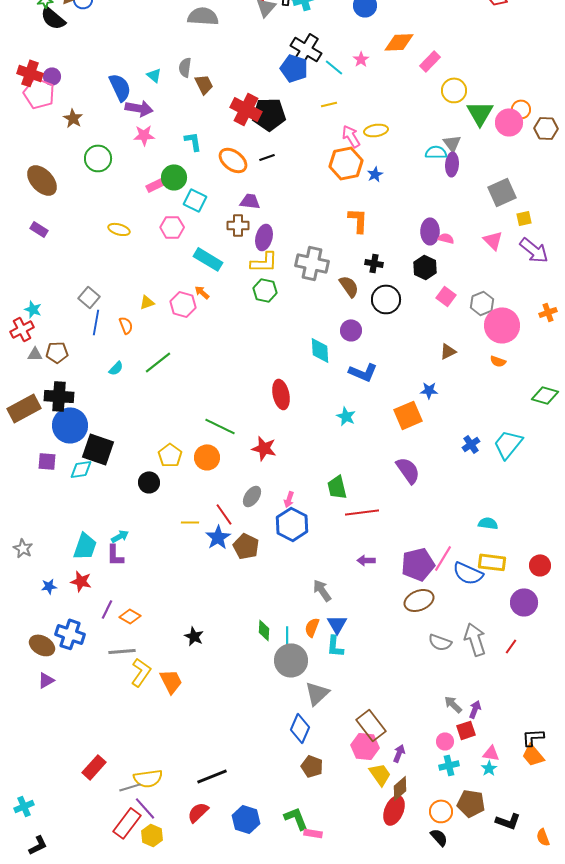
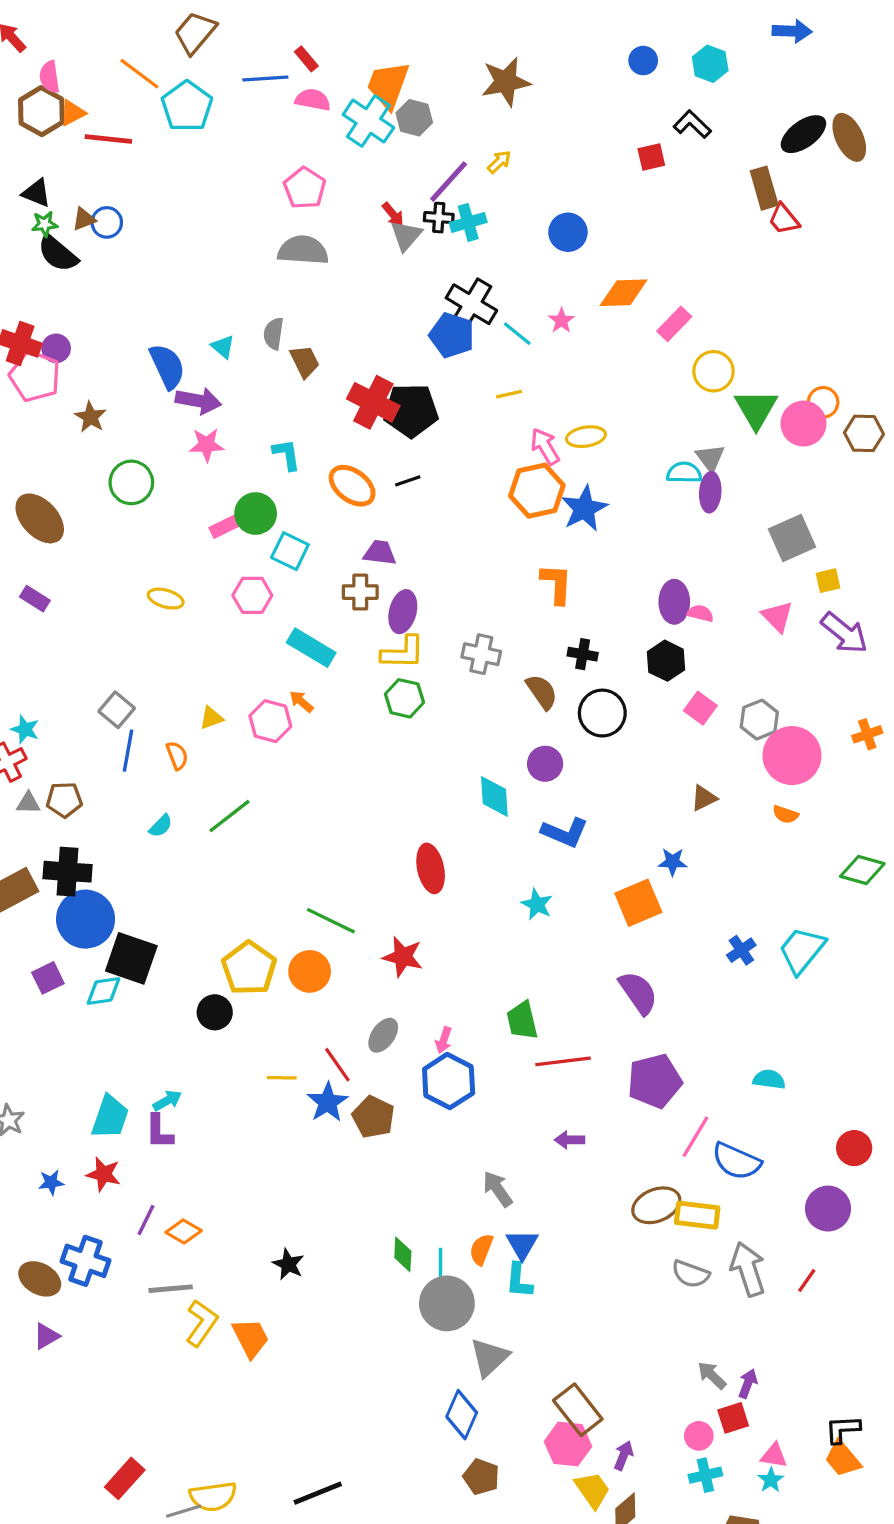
blue star: (375, 174) -> (584, 509), size x1.8
gray cross: (312, 263) -> (481, 654), size x0.7
yellow pentagon: (170, 455) -> (249, 968), size x1.4
purple square: (47, 461) -> (48, 978), turned -30
yellow rectangle: (492, 562) -> (697, 1215), moved
purple pentagon: (418, 564) -> (655, 1081), moved

